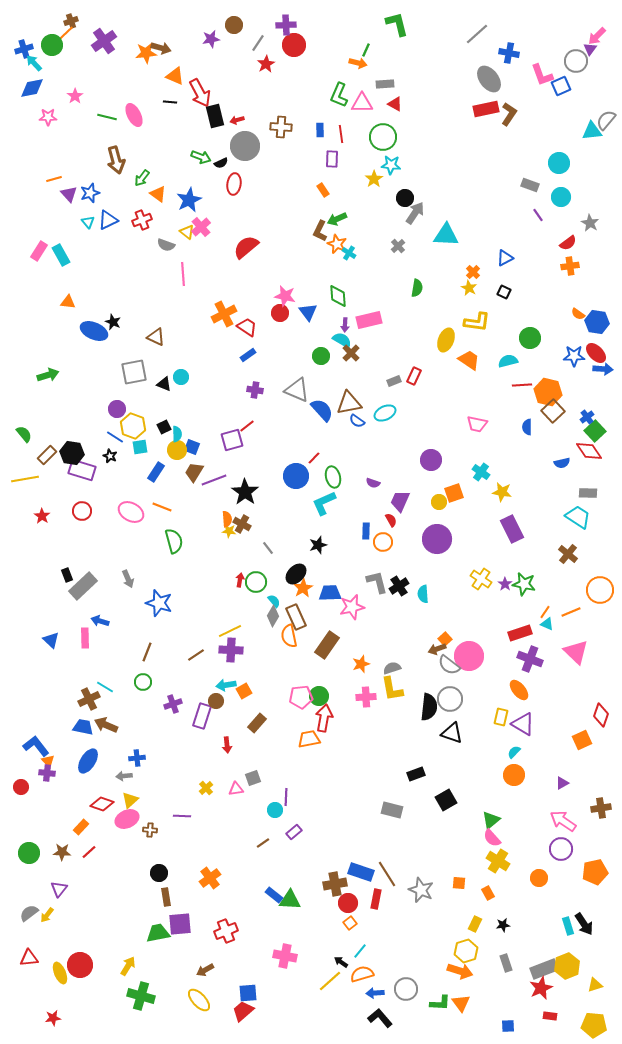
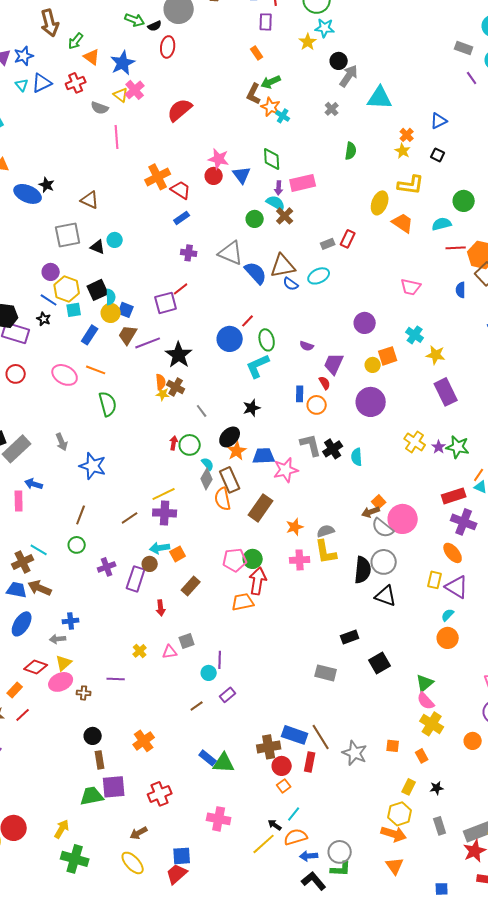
black square: (164, 427) -> (98, 290), size x1.5
green L-shape: (440, 1003) -> (341, 869), moved

